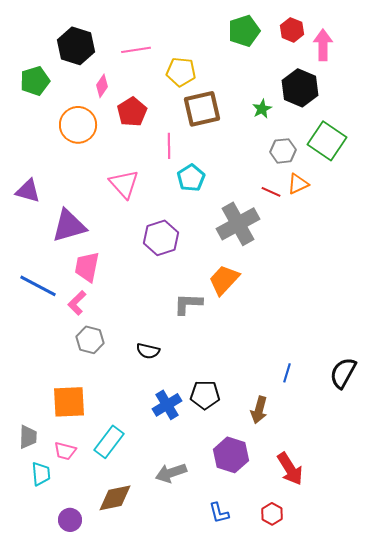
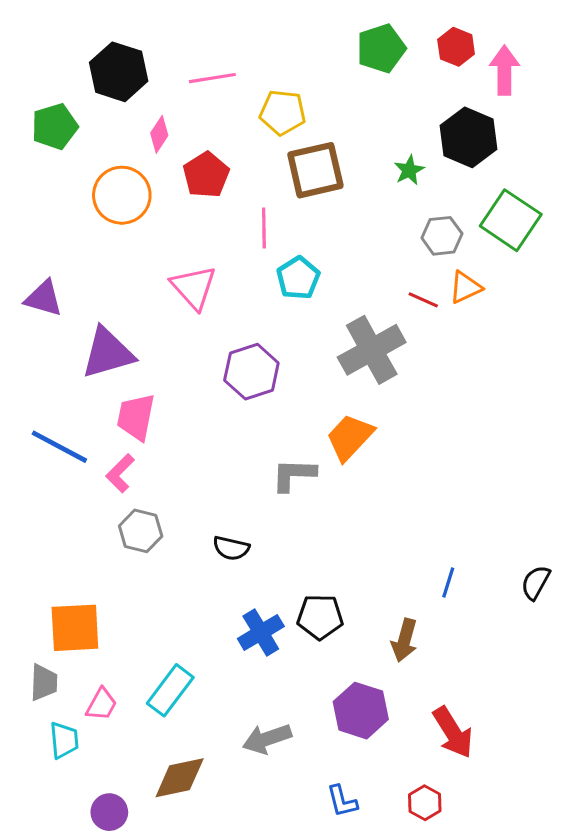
black semicircle: (343, 373) -> (536, 583), size x0.7
orange square: (69, 402) -> (75, 628), moved
pink trapezoid: (65, 451) -> (102, 704), turned -75

